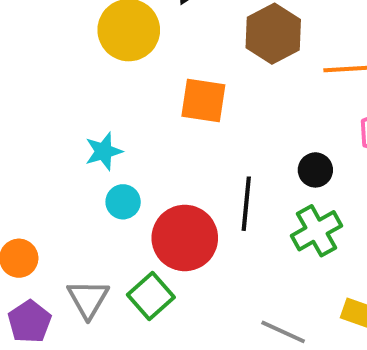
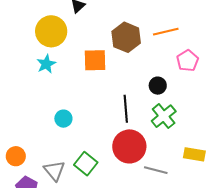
brown hexagon: (273, 34) -> (126, 37), moved
cyan star: (104, 151) -> (46, 64), moved
red circle: (185, 238) -> (129, 146), moved

